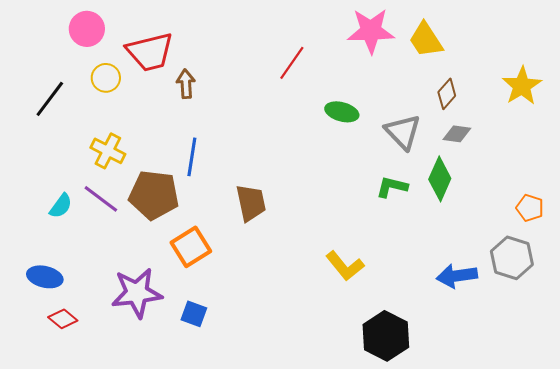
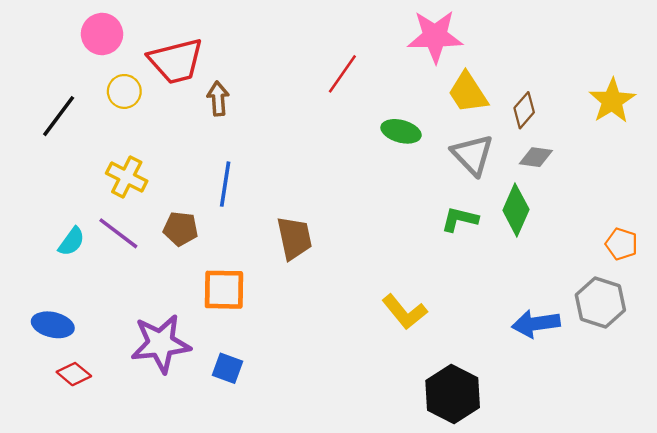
yellow trapezoid: (426, 40) -> (468, 93), moved
brown pentagon: (154, 195) -> (181, 229), size x0.6
orange square: (191, 247) -> (224, 290), turned 33

